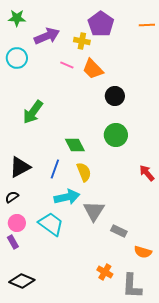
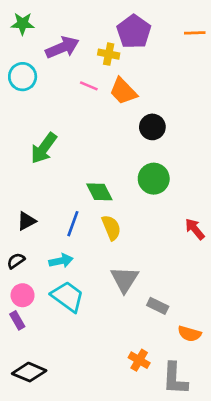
black triangle: (20, 167) -> (27, 221), size x0.7
cyan arrow: (67, 197) -> (61, 261), moved, size x0.7

